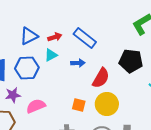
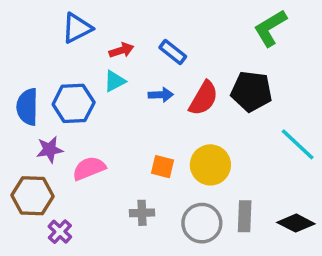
blue triangle: (29, 36) -> (77, 28), moved
blue rectangle: (85, 38) -> (173, 52), size x0.7
red semicircle: (101, 78) -> (204, 98), moved

